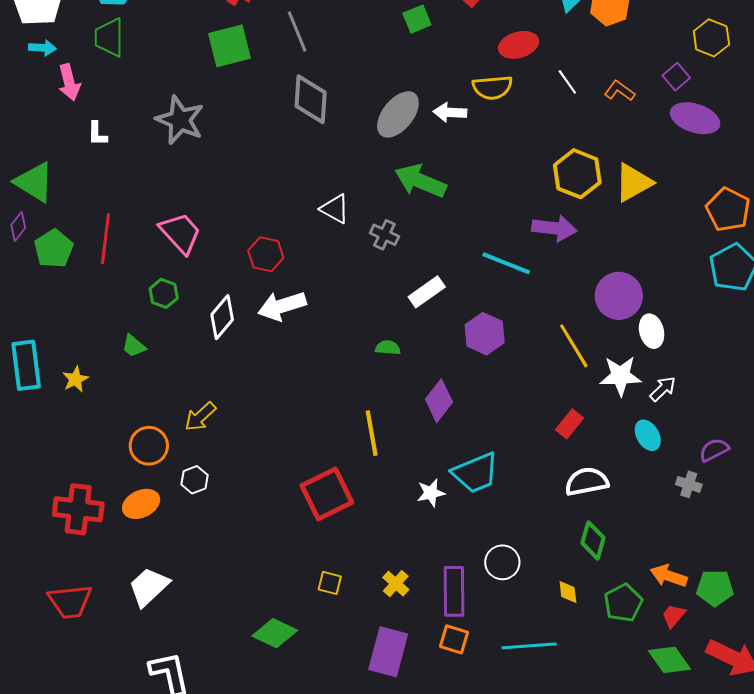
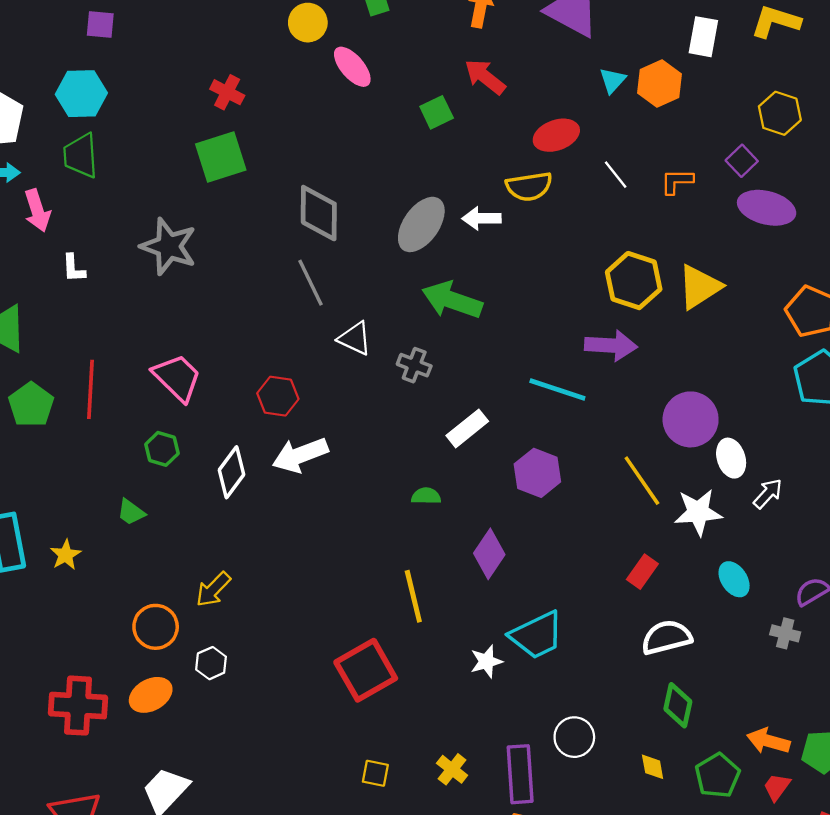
gray line: (297, 32) -> (311, 283), moved
orange L-shape: (620, 91) -> (677, 181), turned -32
white arrow: (663, 389) -> (768, 494), moved

